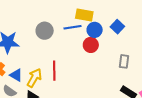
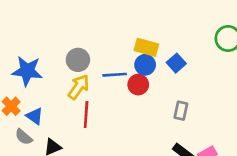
yellow rectangle: (84, 15) -> (146, 47), moved
blue line: (72, 27) -> (115, 75), moved
yellow arrow: (34, 78) -> (79, 87), moved

